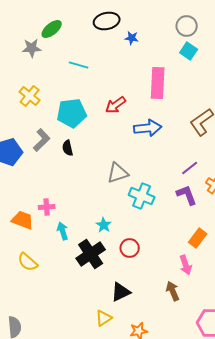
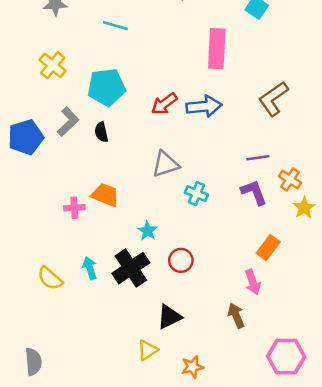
red arrow: (116, 105) -> (164, 104), moved
purple line: (190, 168) -> (258, 158), turned 30
cyan cross: (142, 196) -> (196, 194), size x0.7
orange trapezoid: (23, 220) -> (105, 195), moved
cyan arrow: (63, 231) -> (90, 268), moved

